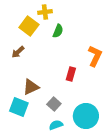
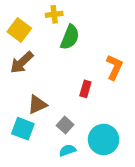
yellow square: (29, 26) -> (19, 30), moved
green semicircle: (58, 31) -> (70, 37), size x1.5
brown arrow: (18, 52) -> (22, 62), size x1.5

